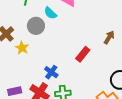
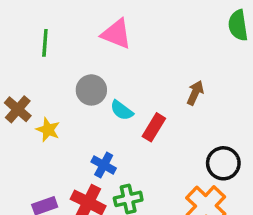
cyan semicircle: (50, 13) -> (122, 110), moved
gray circle: (36, 26) -> (91, 90), moved

